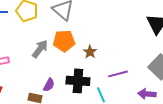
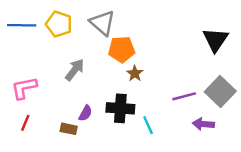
orange pentagon: (64, 41) -> (122, 49), moved
purple line: (118, 74) -> (184, 96), moved

